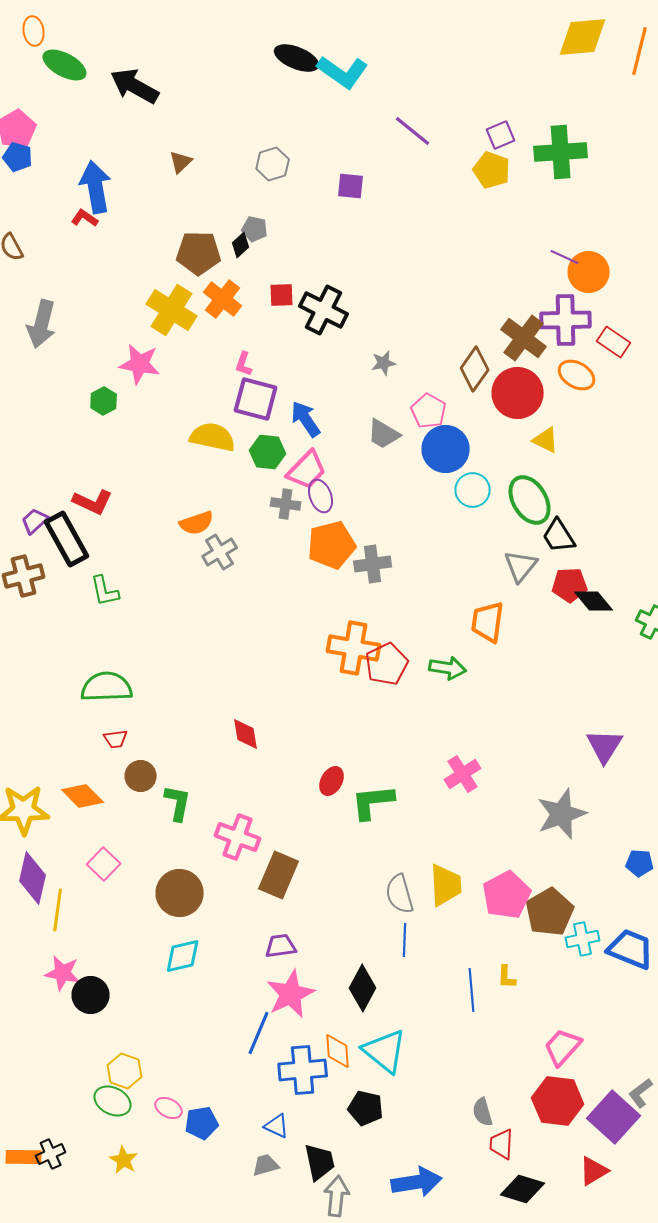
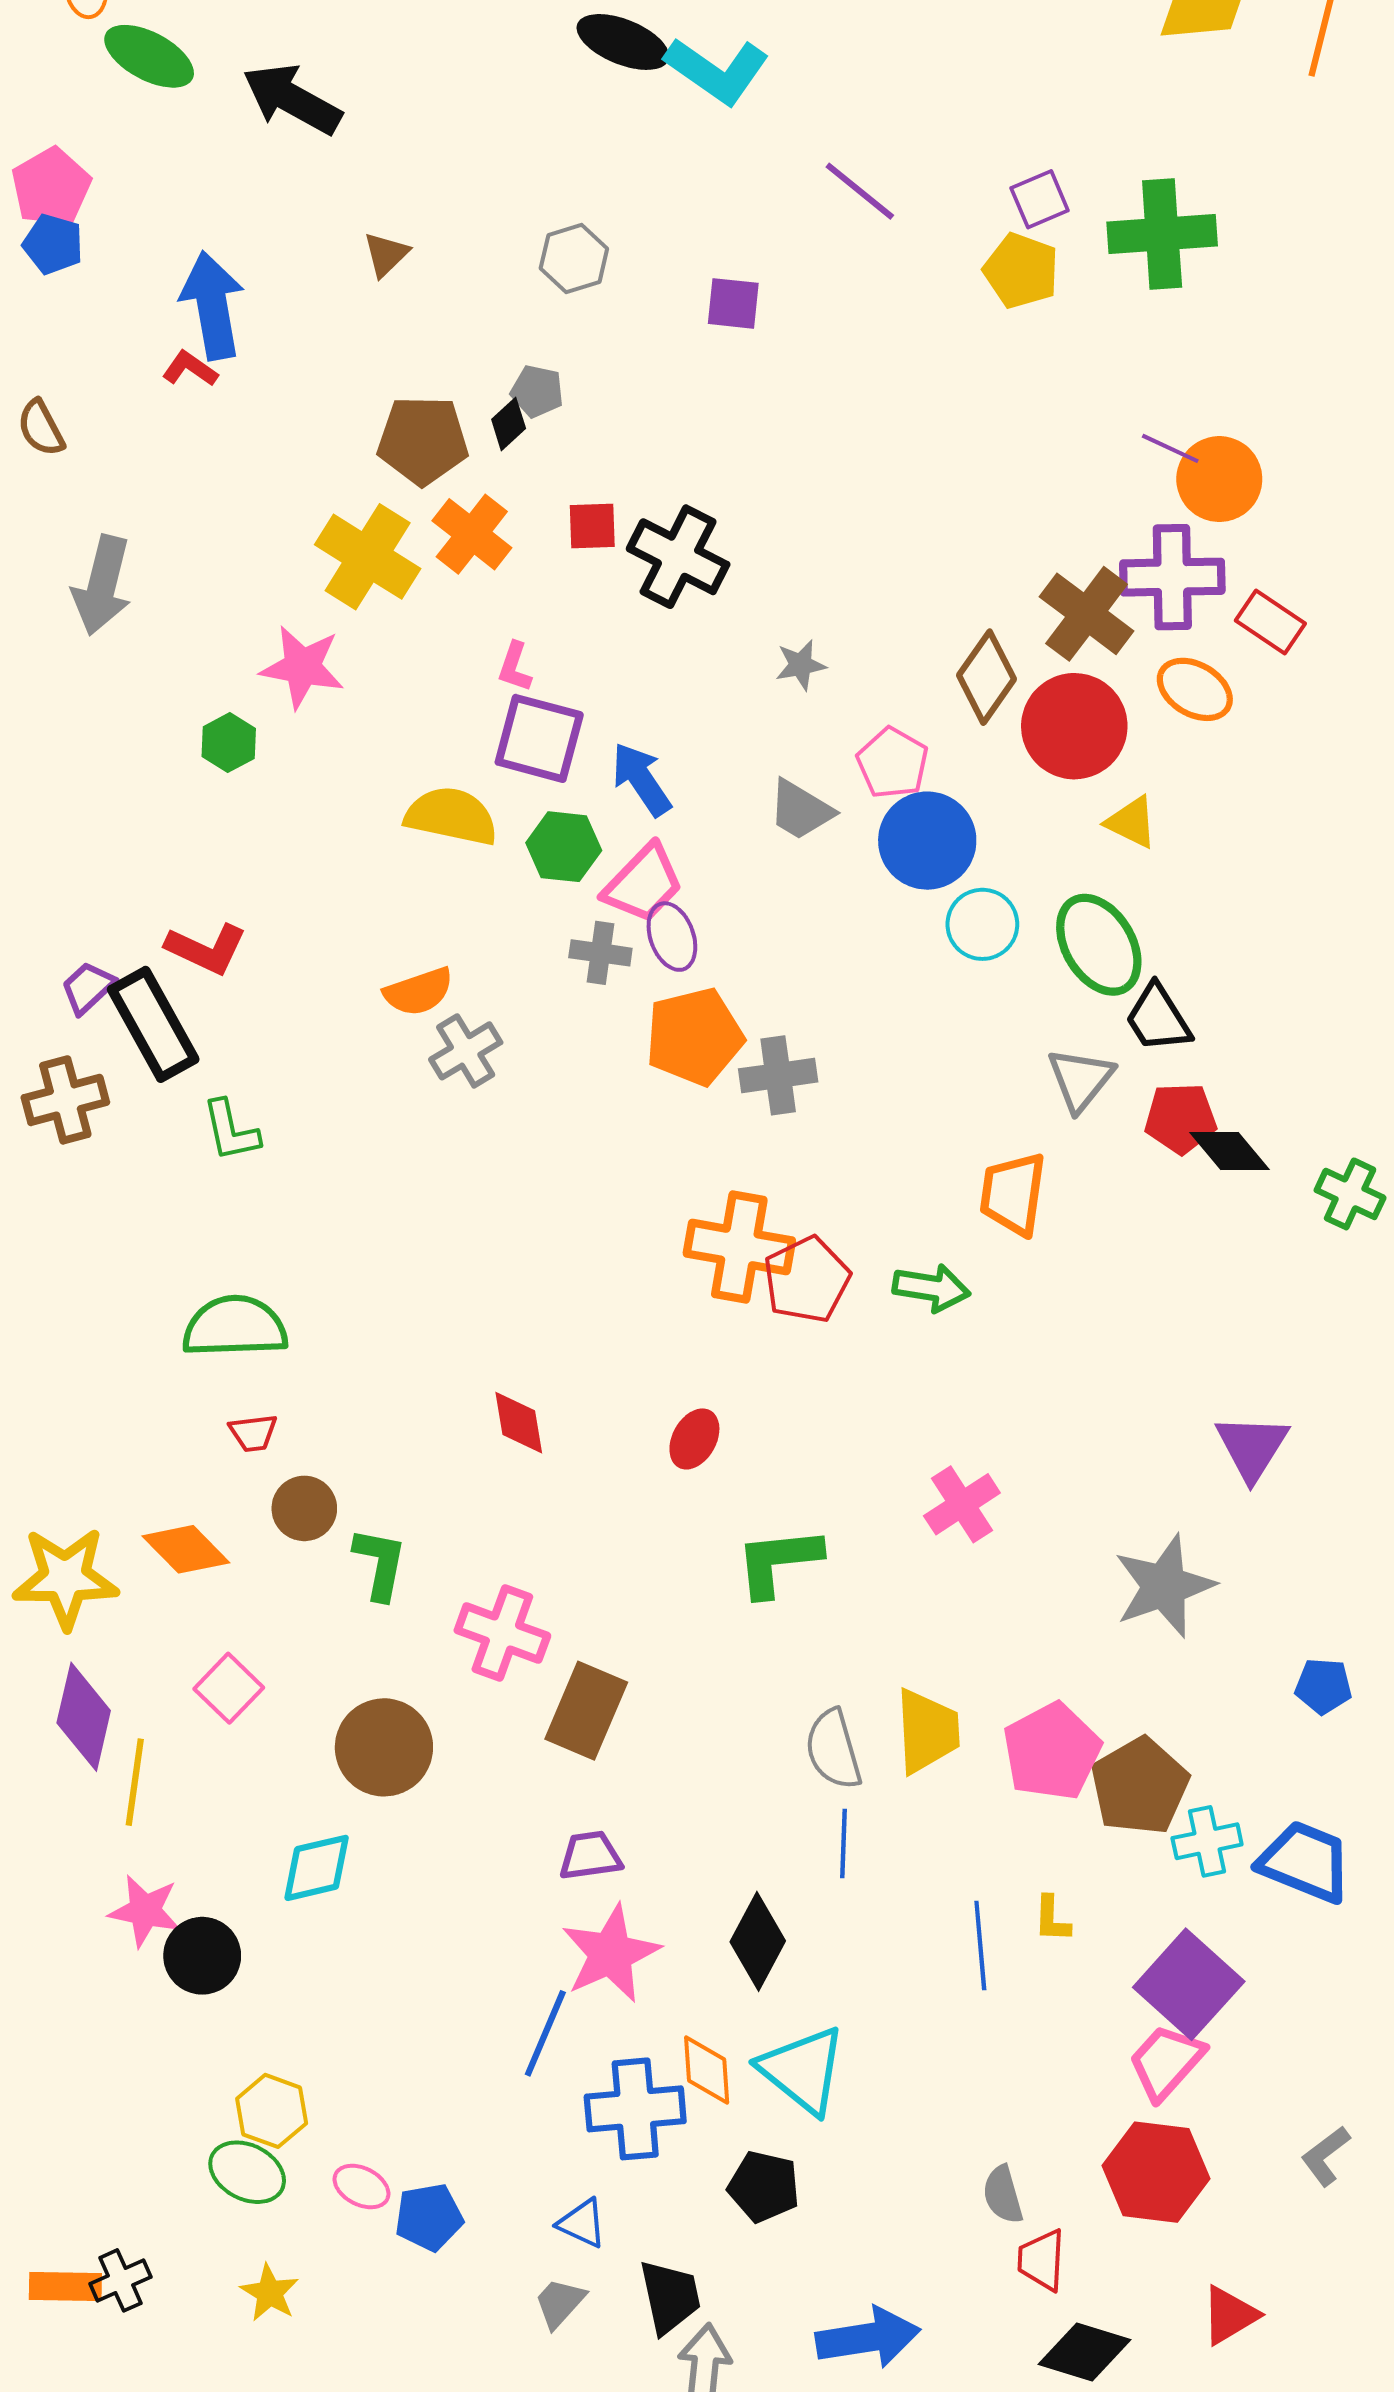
red ellipse: (332, 781) -> (694, 1439), moved
cyan diamond: (183, 956) -> (317, 1868), moved
purple square: (614, 1117) -> (1189, 1984), moved
gray trapezoid: (266, 1165) -> (560, 2303), turned -32

